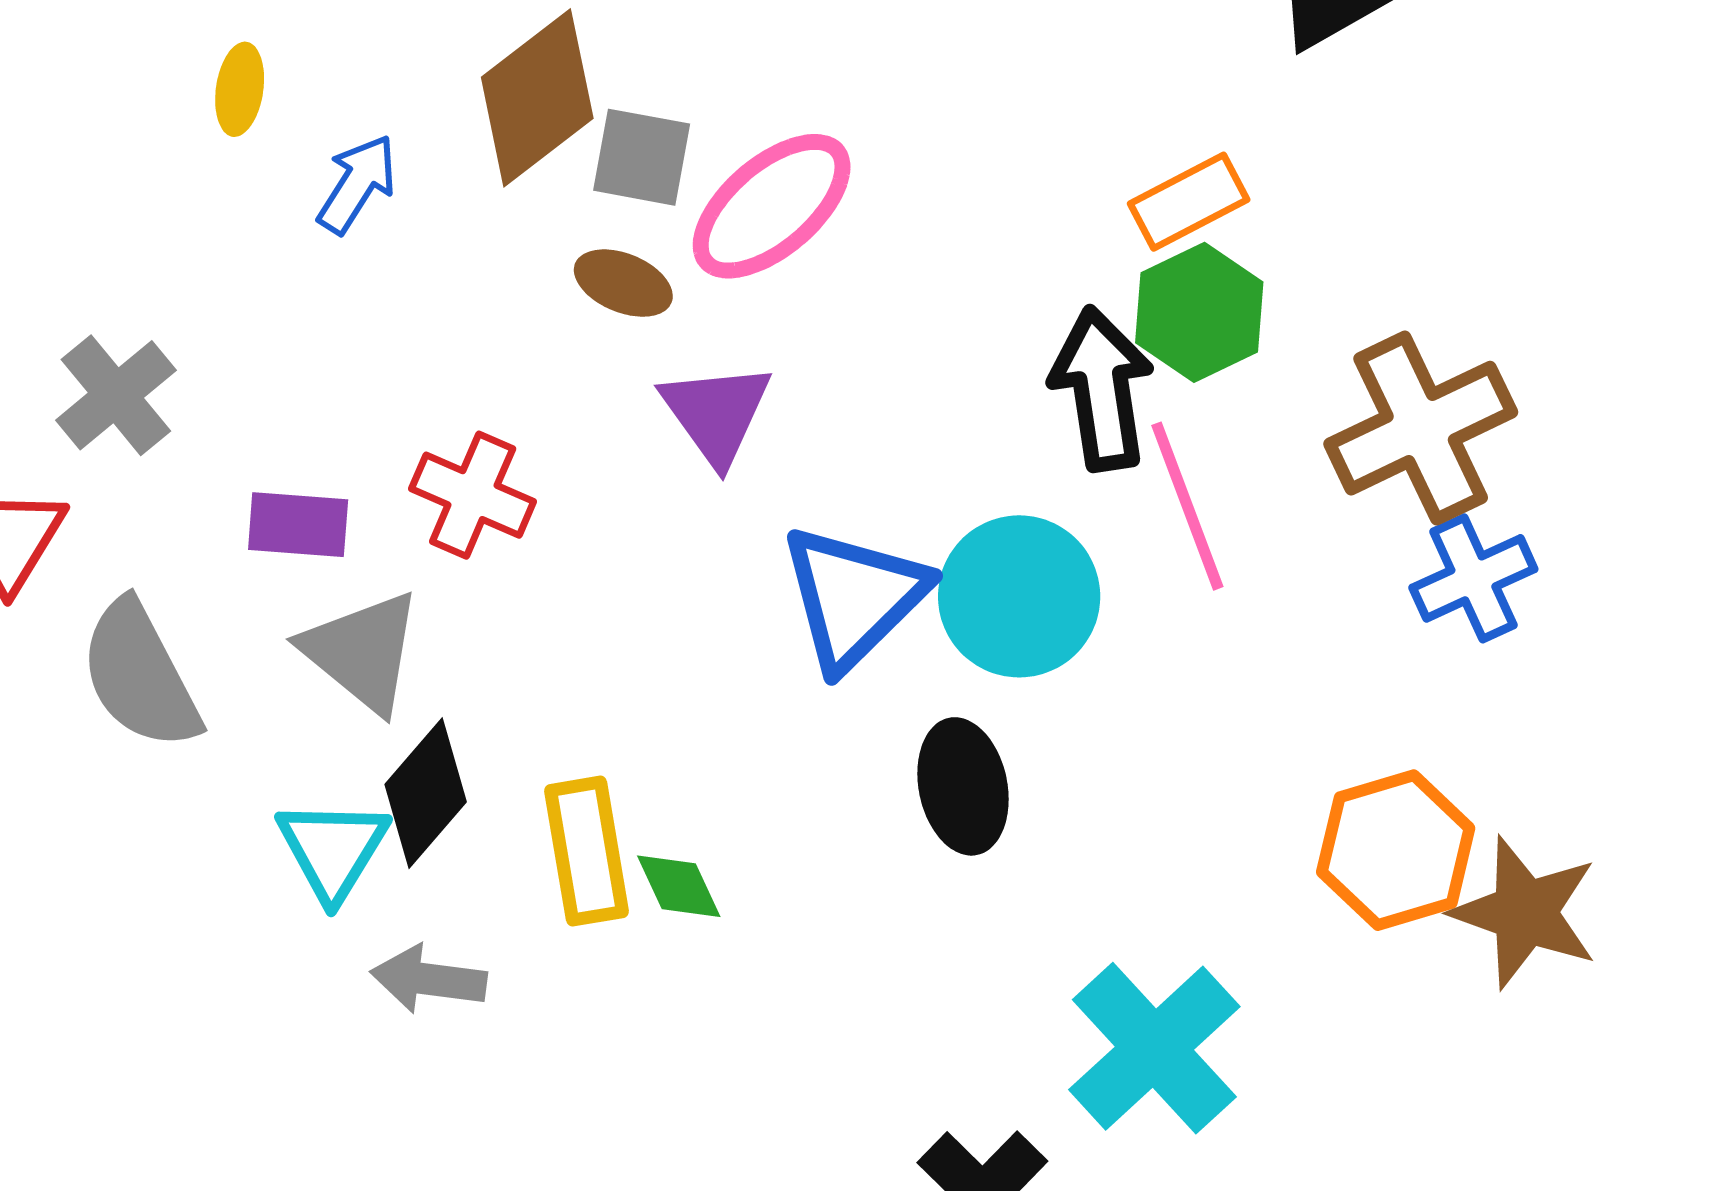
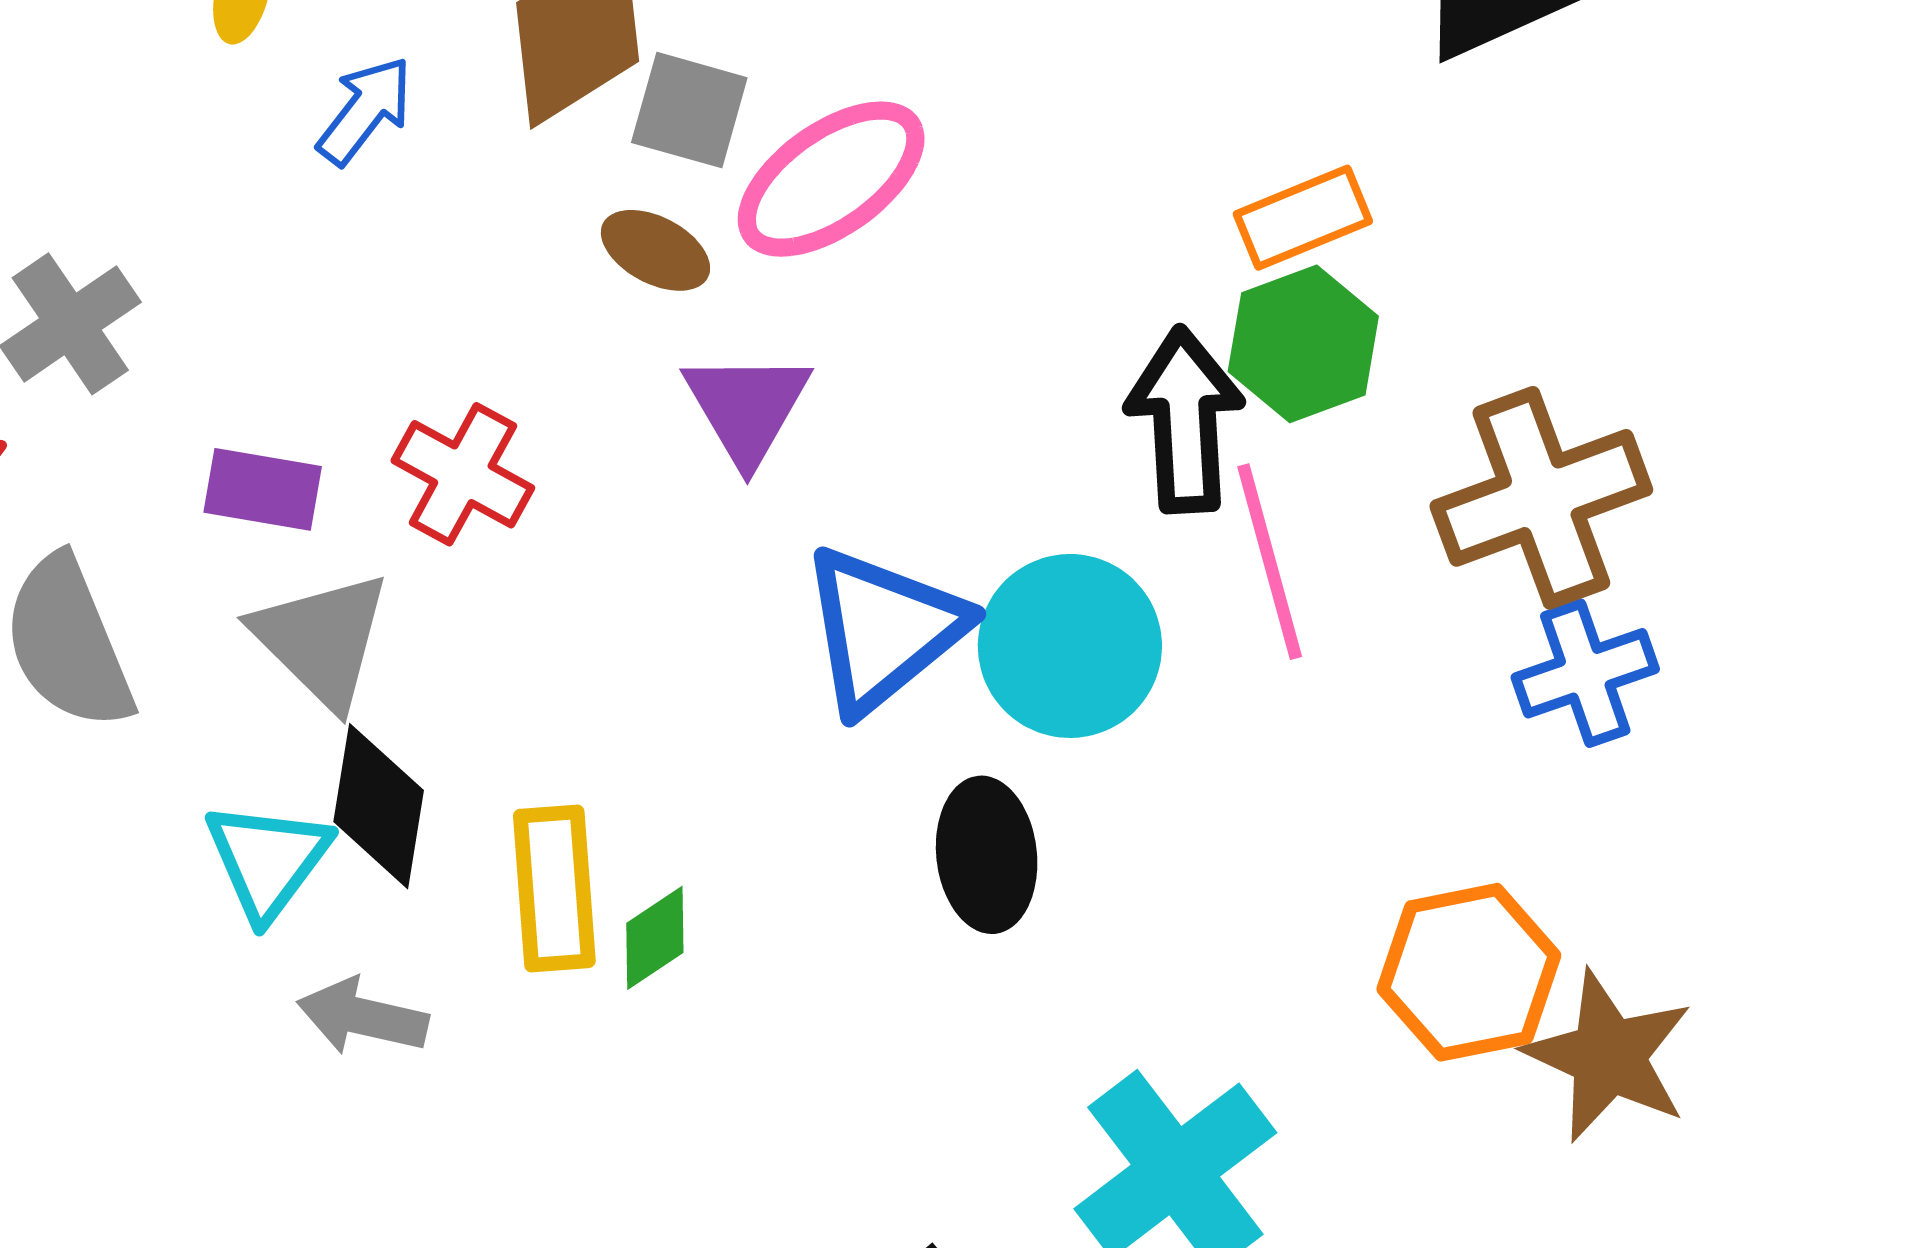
black diamond: (426, 793) -> (379, 806), turned -37
green diamond: (679, 886) -> (655, 938), turned 76

